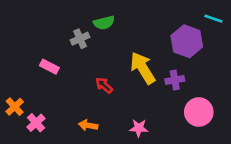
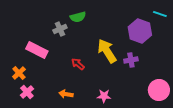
pink rectangle: (49, 67) -> (37, 50), size x1.5
orange cross: (15, 107) -> (19, 73), moved
pink circle: (199, 112) -> (159, 90), moved

